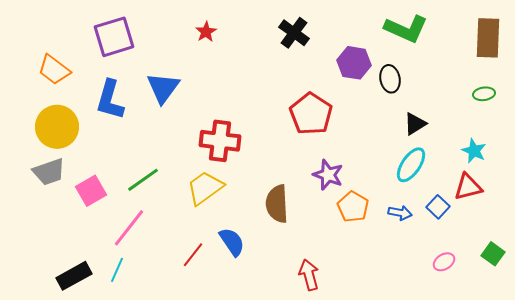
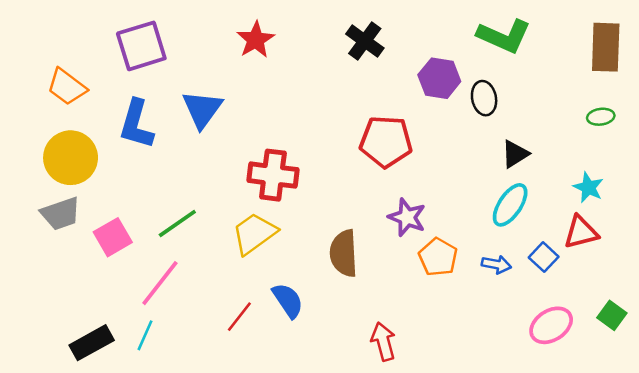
red star: (206, 32) -> (256, 40), size x1.4
red pentagon: (311, 114) -> (386, 142), turned -30
pink ellipse: (444, 262) -> (551, 325), size x1.6

